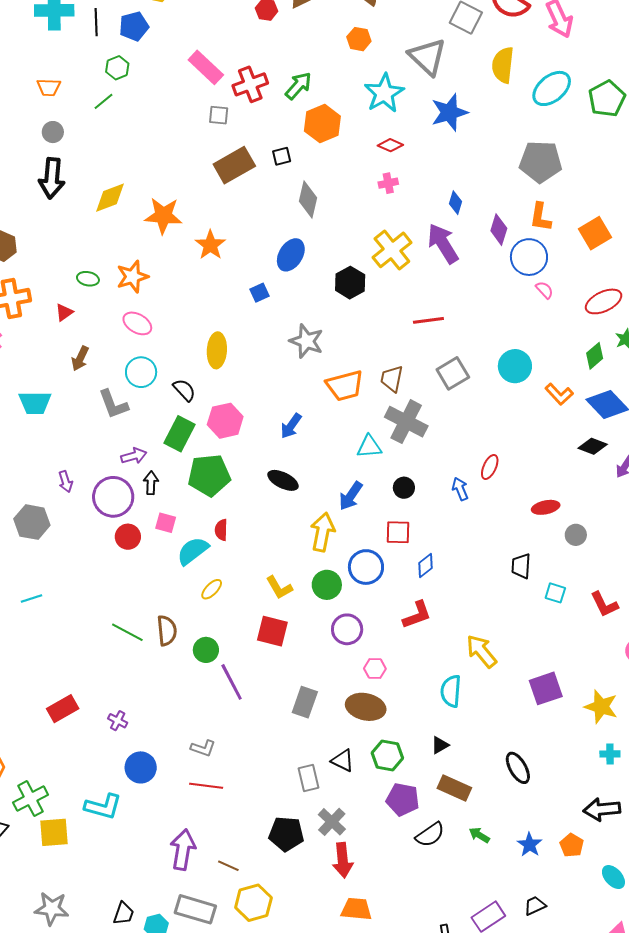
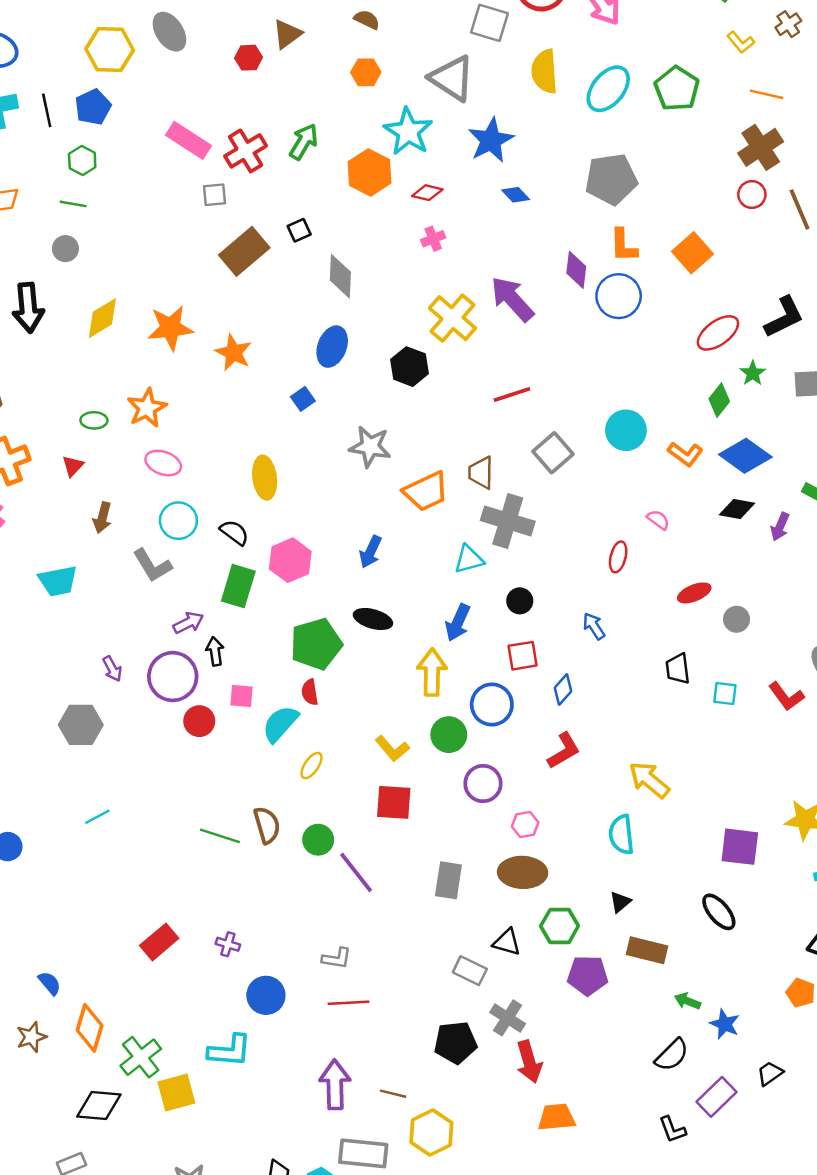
green line: (104, 101) -> (73, 204), turned 60
orange hexagon: (322, 124) -> (370, 172), moved
gray circle: (53, 132) -> (65, 249), moved
blue diamond: (456, 203) -> (516, 195), moved, turned -50
pink semicircle: (544, 290) -> (658, 520), moved
green pentagon: (209, 475) -> (316, 644), moved
blue arrow: (460, 489) -> (594, 626), moved
purple square: (546, 688) -> (740, 847), moved, turned 36
gray rectangle: (308, 778) -> (470, 971), turned -40
black semicircle: (430, 835) -> (672, 1055), moved
blue star: (530, 845) -> (725, 1024), moved

